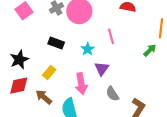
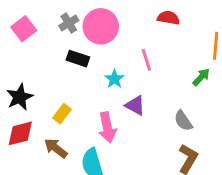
black rectangle: (56, 43) -> (78, 59), moved
purple triangle: (102, 69) -> (135, 105), turned -35
gray semicircle: (112, 94) -> (183, 121), moved

